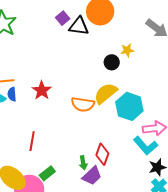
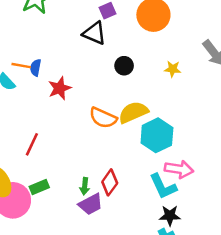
black triangle: (79, 26) -> (94, 33), moved
black circle: (112, 62) -> (124, 66), moved
blue semicircle: (12, 94) -> (36, 68), moved

